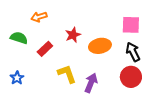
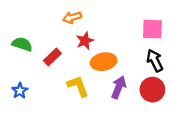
orange arrow: (39, 17) -> (72, 17), moved
orange ellipse: (100, 46) -> (104, 62), moved
purple arrow: (91, 83) -> (119, 87), moved

